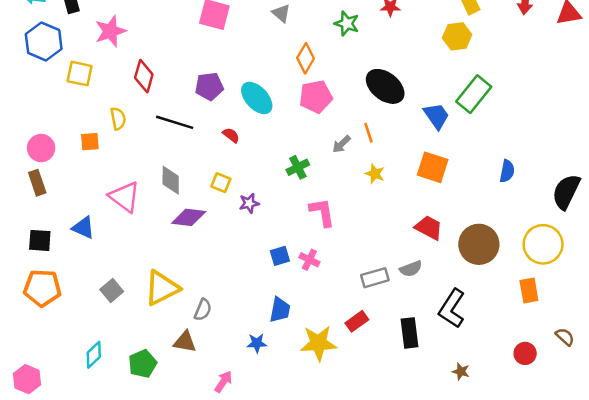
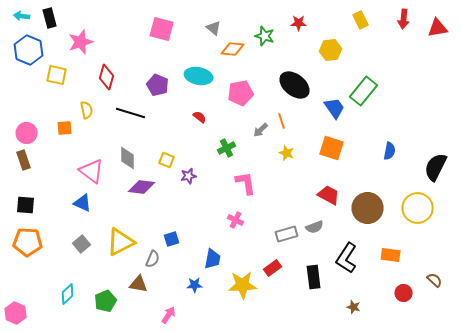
yellow hexagon: (457, 36) -> (331, 50), moved
orange diamond: (306, 58) -> (233, 49), moved, turned 65
purple pentagon: (209, 86) -> (158, 85), turned 30
cyan ellipse: (257, 98) -> (199, 76), moved, turned -36
red semicircle: (231, 135) -> (200, 117), moved
blue triangle: (83, 228) -> (83, 203), moved
blue square: (280, 256) -> (172, 239), moved
orange rectangle: (529, 291) -> (391, 255), moved, turned -72

